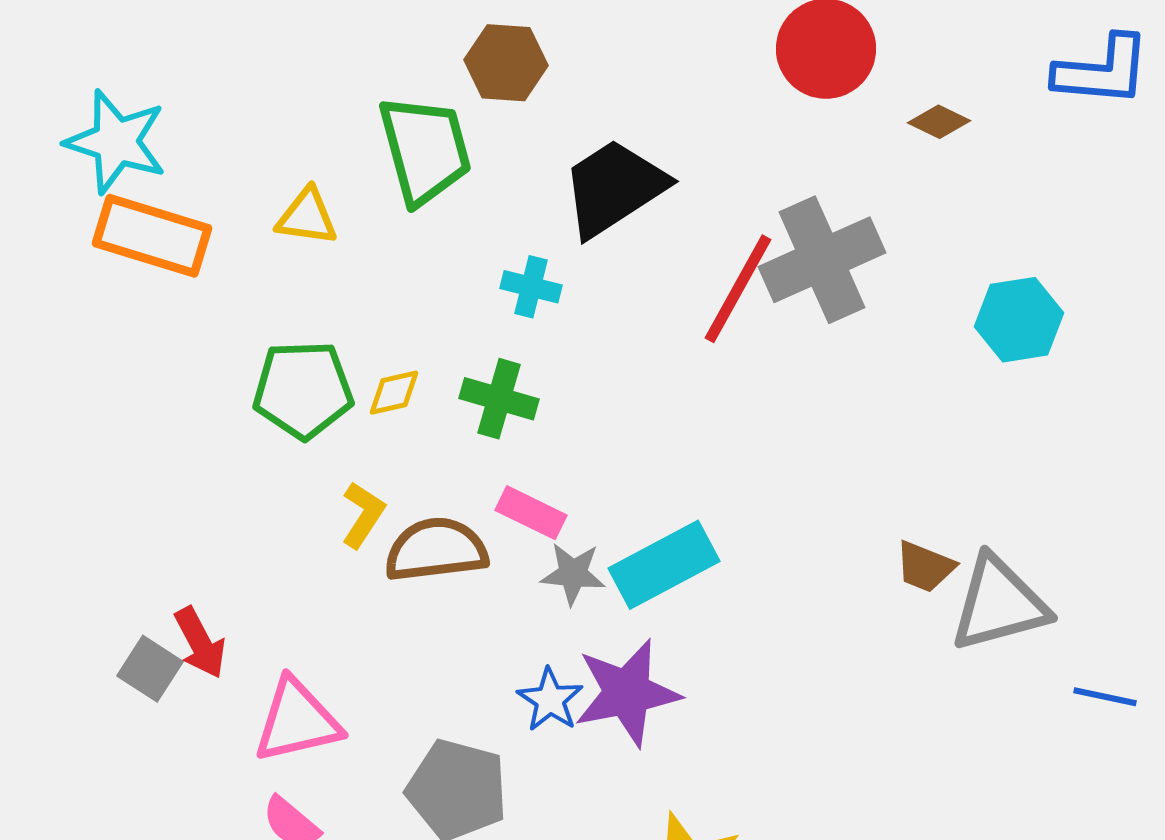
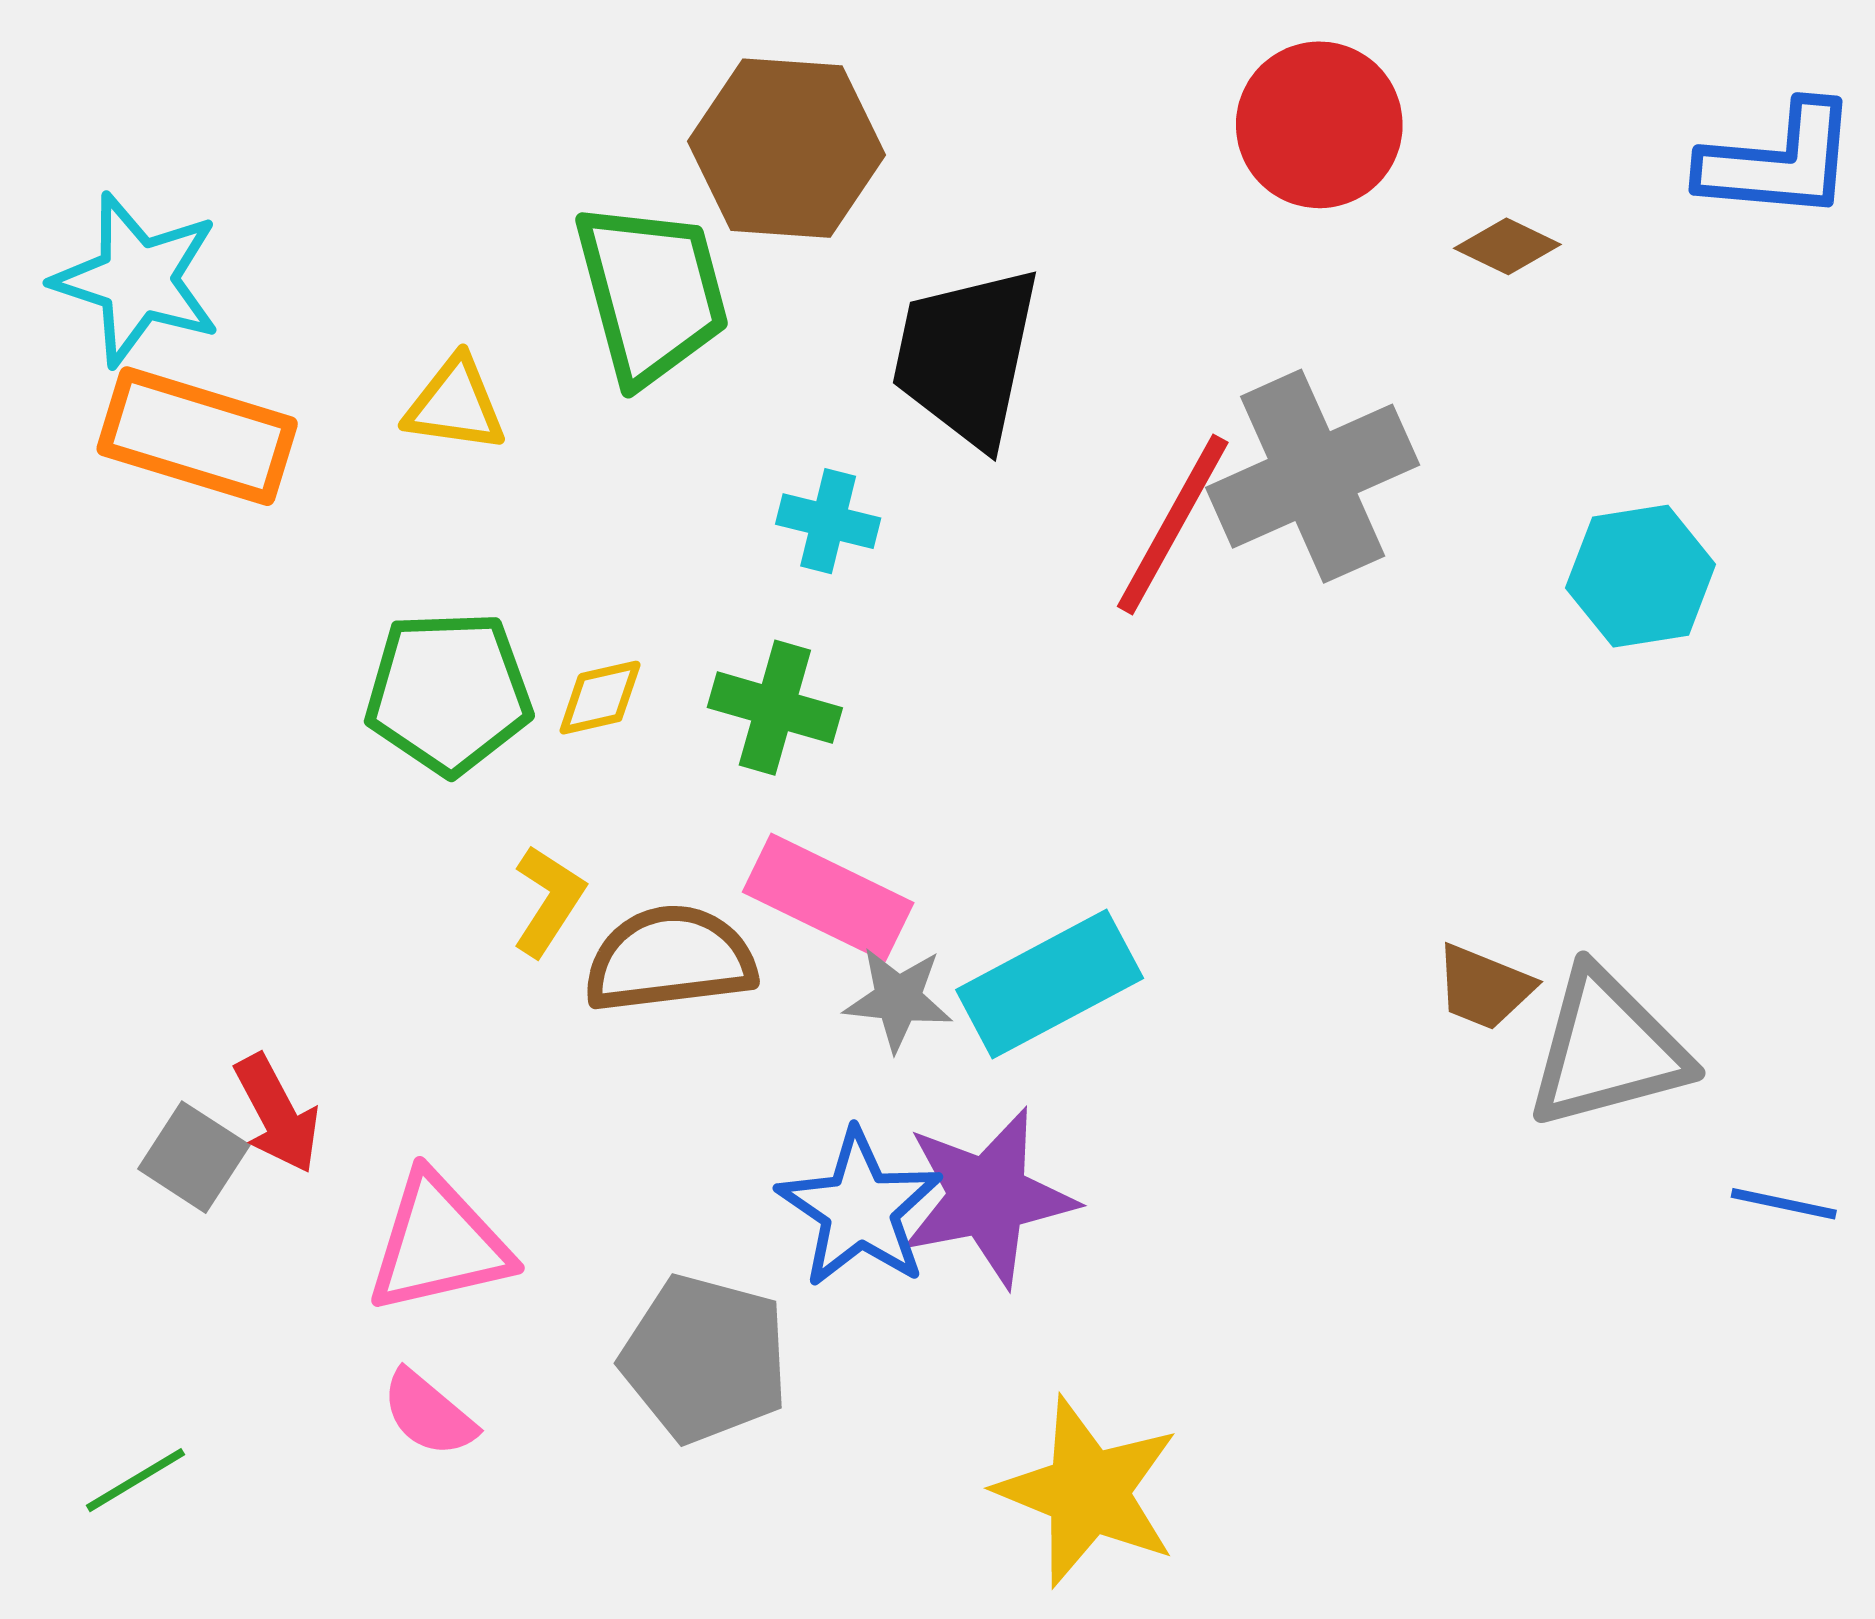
brown hexagon: (506, 63) -> (786, 148), size x1.4
black trapezoid: (614, 188) -> (966, 356), turned -45
pink rectangle: (531, 513) -> (828, 897), size x1.4
blue star: (550, 700) -> (860, 1209), size x1.5

